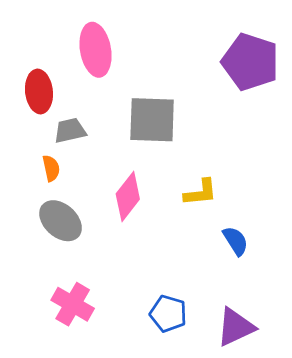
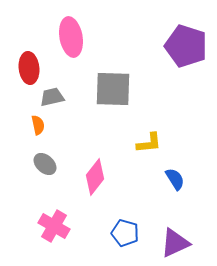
pink diamond: (128, 196) -> (95, 177), moved
gray ellipse: (61, 221) -> (45, 164), size x0.7

